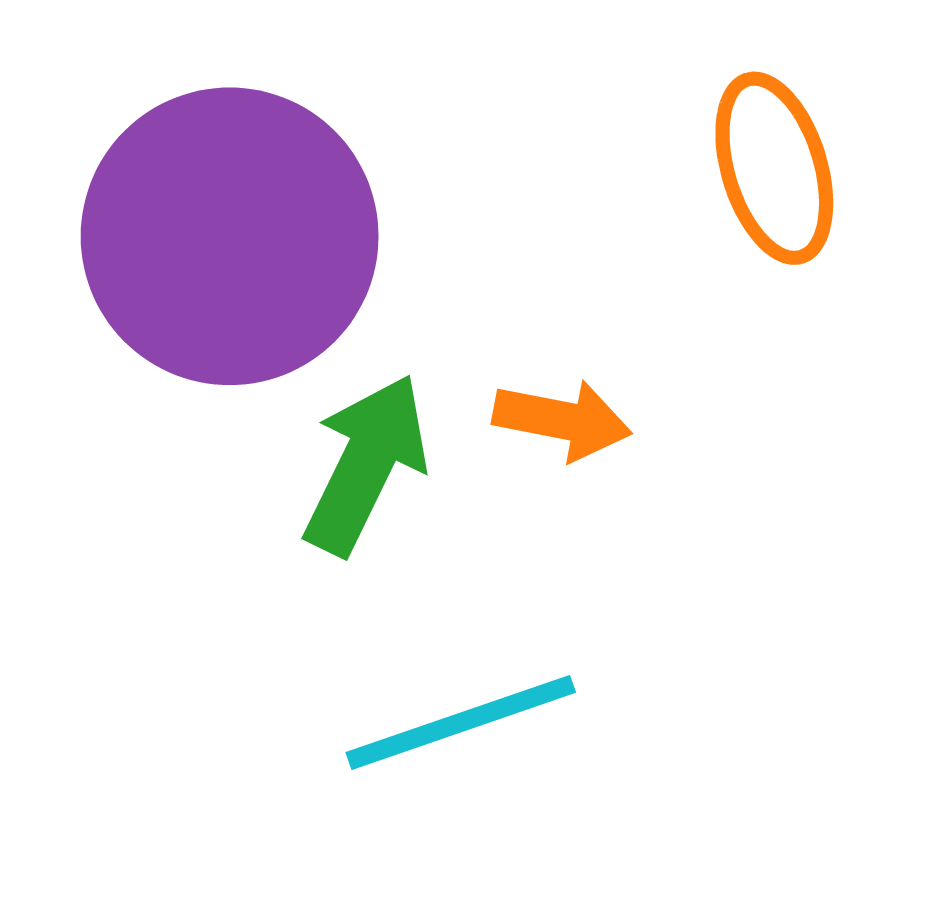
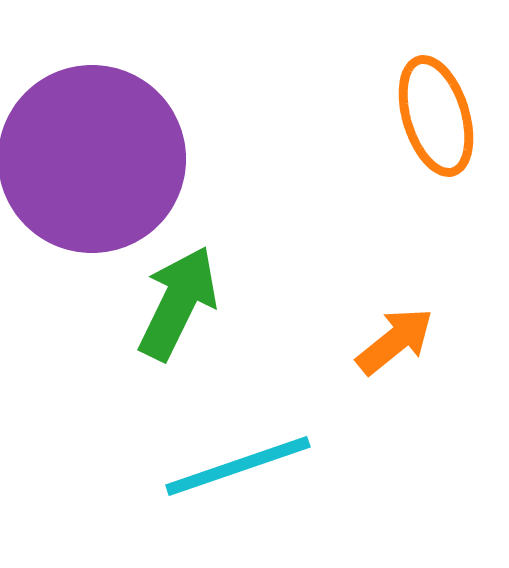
orange arrow: (562, 420) -> (395, 341), moved, turned -50

